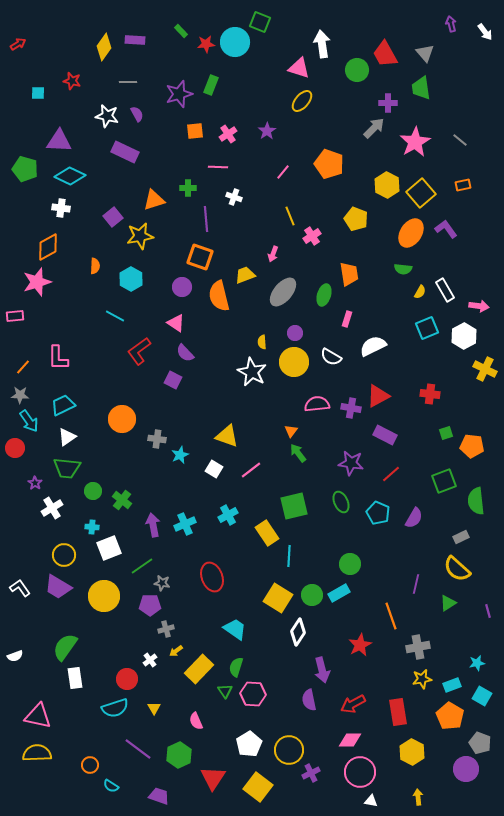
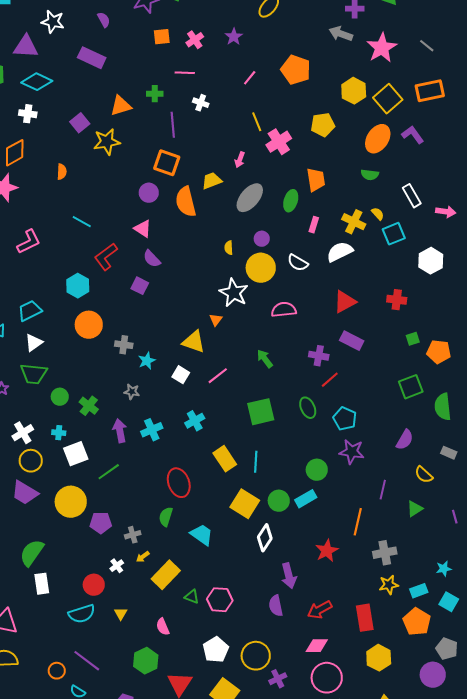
white star: (107, 116) -> (53, 22), moved
gray arrow: (374, 128) -> (341, 34), turned -115
orange rectangle: (463, 185) -> (430, 91), size x1.8
yellow pentagon: (356, 219) -> (323, 125), turned -30
pink cross: (312, 236) -> (279, 142), size x1.4
cyan hexagon: (131, 279) -> (78, 286), moved
yellow semicircle: (420, 292) -> (378, 214), moved, turned -72
white hexagon: (464, 336) -> (431, 261), moved
pink L-shape: (58, 358) -> (29, 242), moved, turned -116
yellow cross: (485, 369) -> (354, 222), moved
white star: (252, 372) -> (234, 293), moved
purple cross: (351, 408) -> (319, 356), moved
orange triangle: (291, 431) -> (216, 320), moved
purple star: (351, 463) -> (352, 452), moved
red line: (391, 474) -> (330, 380), moved
white cross: (52, 508) -> (23, 433), moved
purple semicircle: (414, 518) -> (405, 440), moved
yellow rectangle: (267, 533) -> (225, 459), moved
gray rectangle: (461, 537) -> (449, 453), moved, turned 49
yellow semicircle: (457, 569) -> (424, 475), size x0.7
gray star: (162, 583) -> (132, 392), moved
purple pentagon: (150, 605) -> (101, 523), moved
orange line: (391, 616) -> (358, 522), turned 32
green semicircle: (236, 667) -> (166, 517), moved
green triangle: (225, 691) -> (192, 597), turned -35
purple line: (138, 749) -> (87, 661), moved

